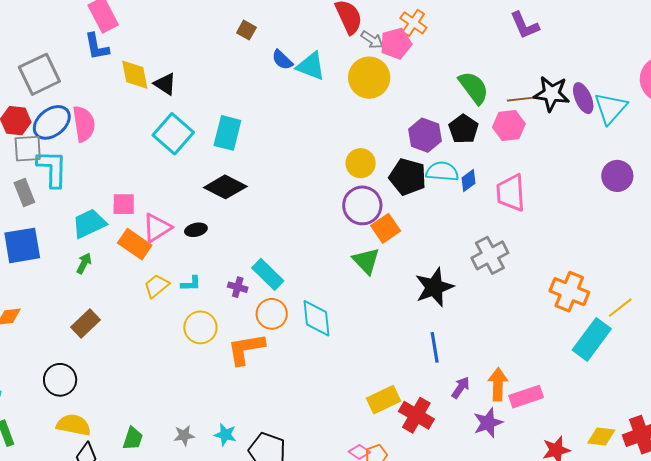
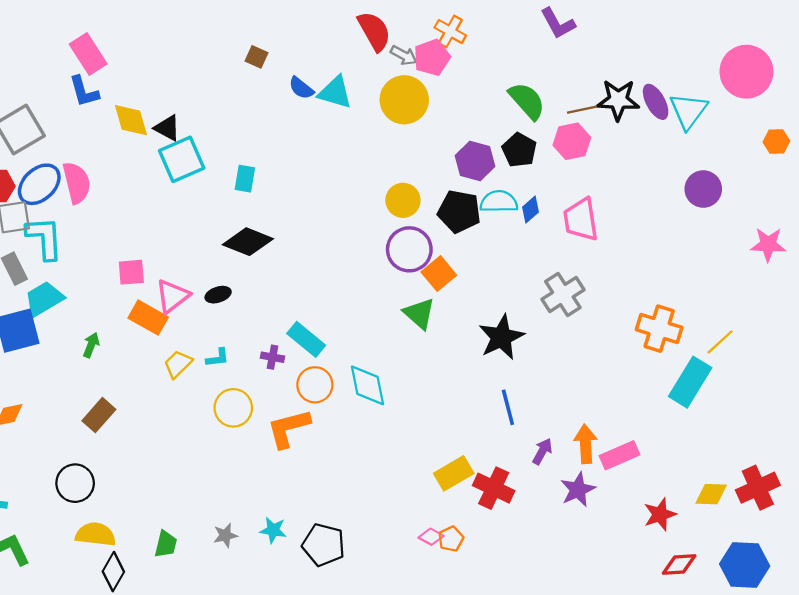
purple L-shape: (525, 25) -> (558, 23), moved
cyan rectangle: (227, 133) -> (245, 179), size x0.7
cyan square: (173, 134) -> (182, 159), moved, turned 30
cyan trapezoid: (89, 224) -> (44, 299), moved

